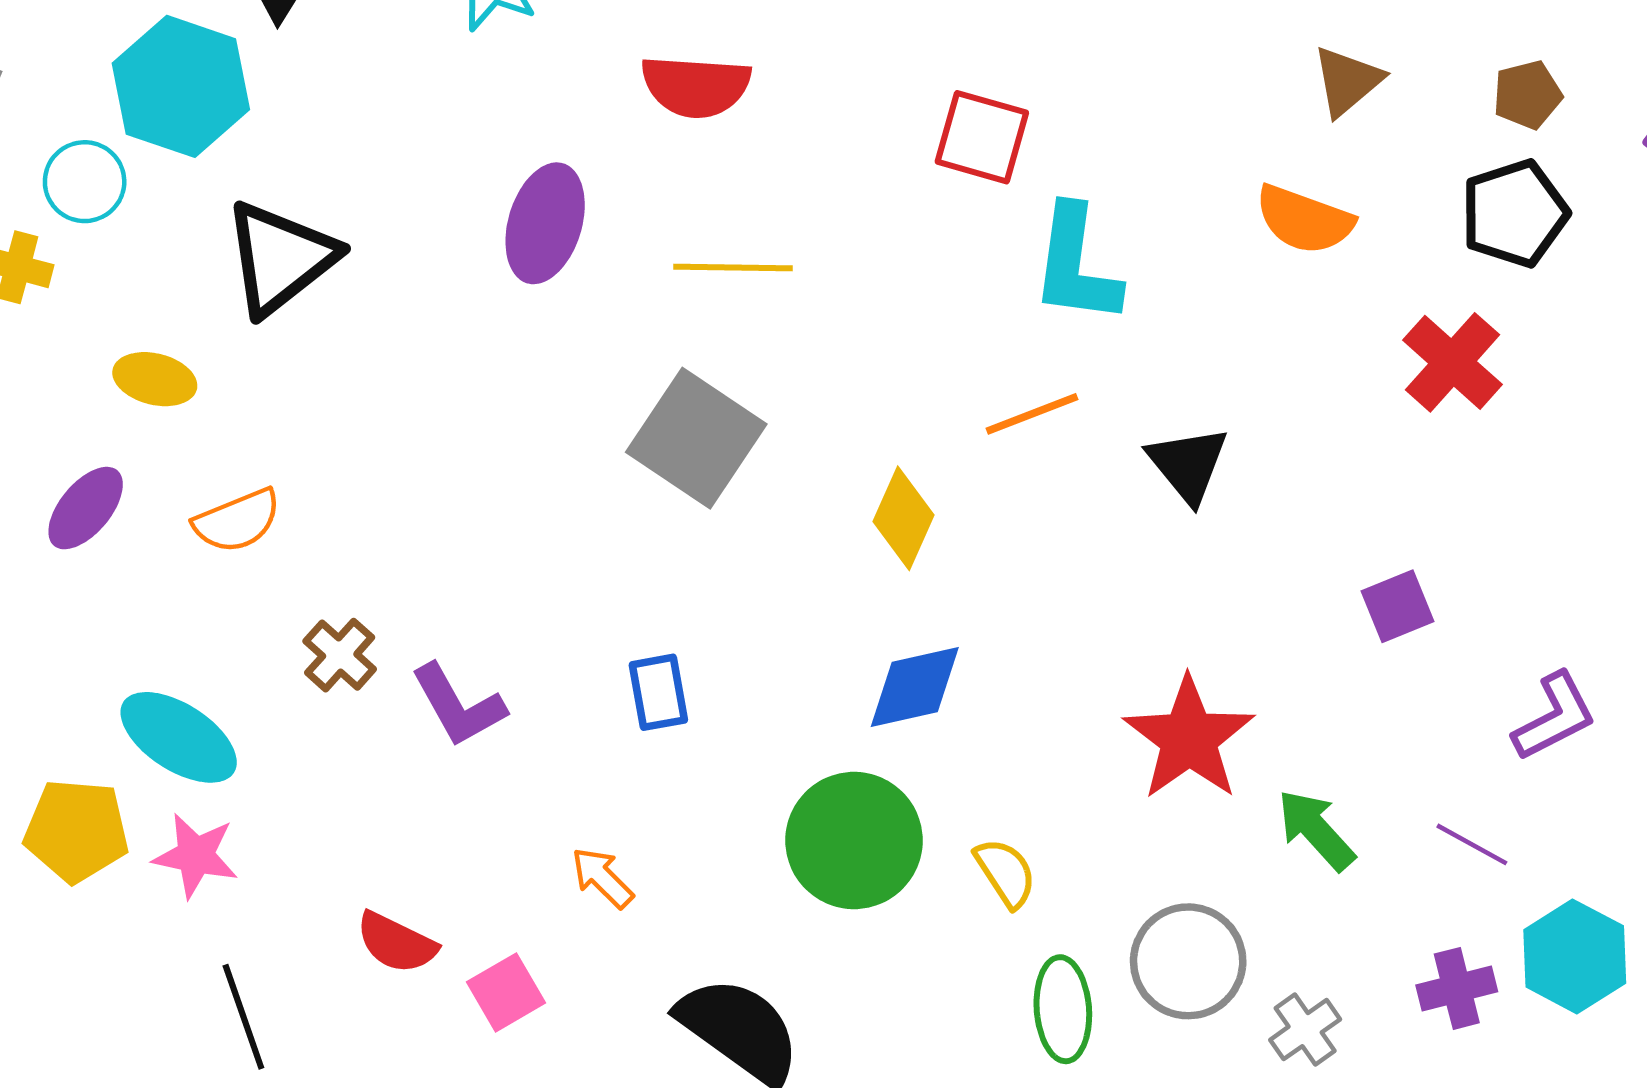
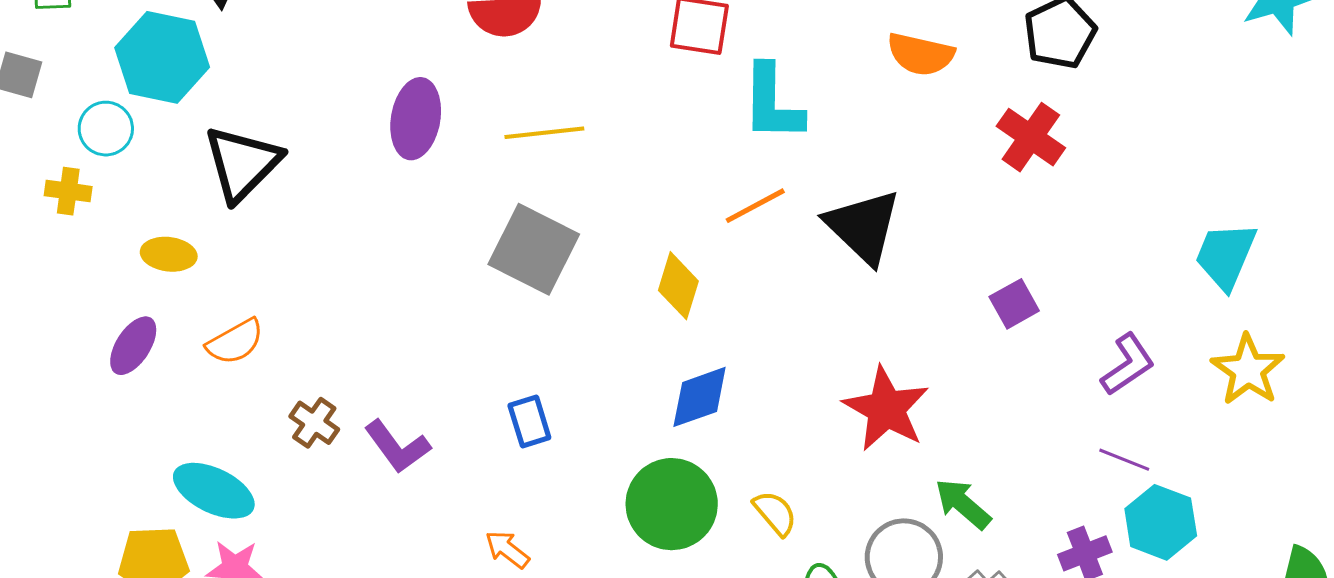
black triangle: (1188, 464) -> (863, 227), size x1.4
green arrow: (1316, 830) -> (963, 504), moved
purple line: (1472, 844) -> (1124, 460), moved

